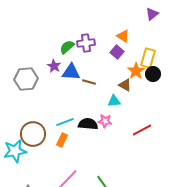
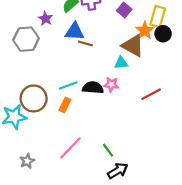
purple star: (54, 66) -> (45, 19), moved
brown line: (89, 82) -> (85, 43), moved
brown triangle: (125, 85) -> (133, 46), size x1.6

